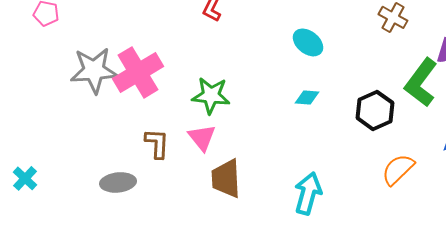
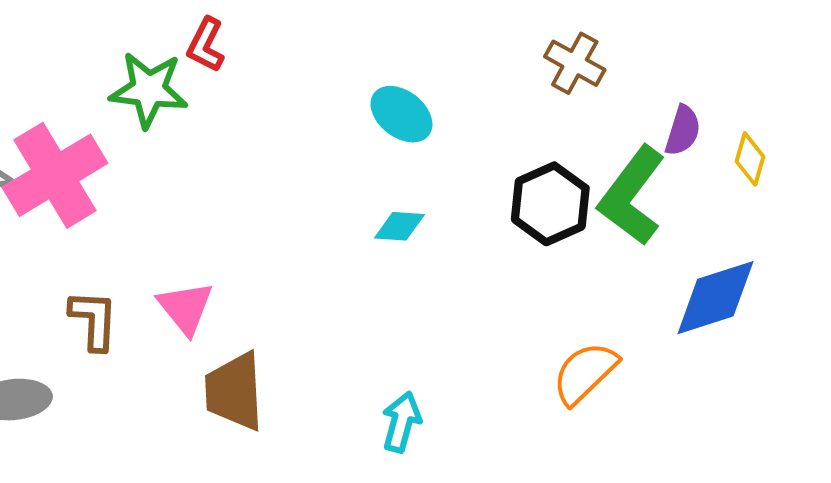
green star: (211, 95) -> (149, 90), moved
black hexagon: (375, 110) -> (550, 204), moved
cyan arrow: (308, 193) -> (401, 422), size x0.7

